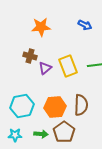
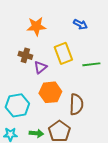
yellow rectangle: (68, 66) -> (63, 53), moved
orange hexagon: (55, 107) -> (50, 92), moved

